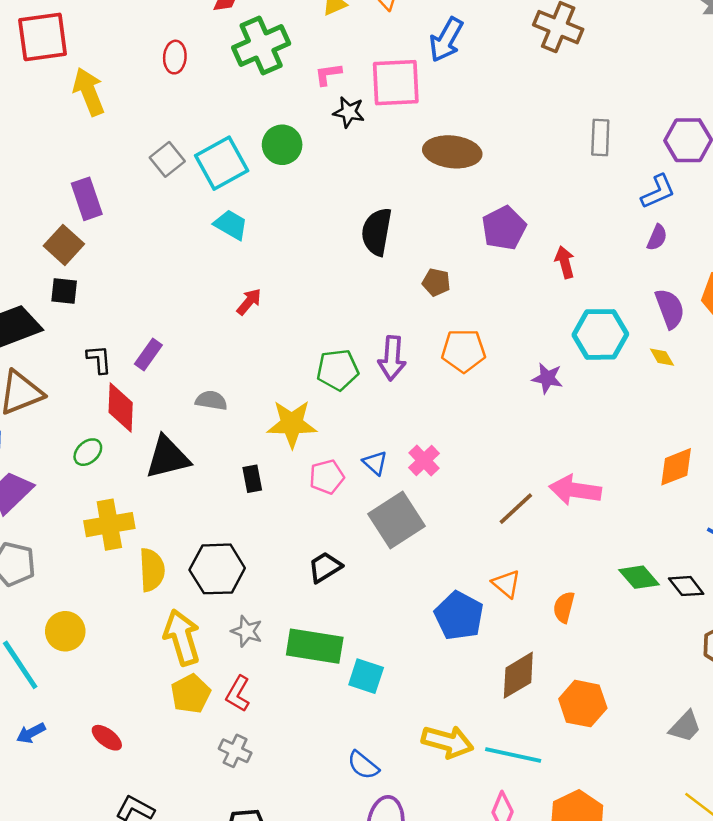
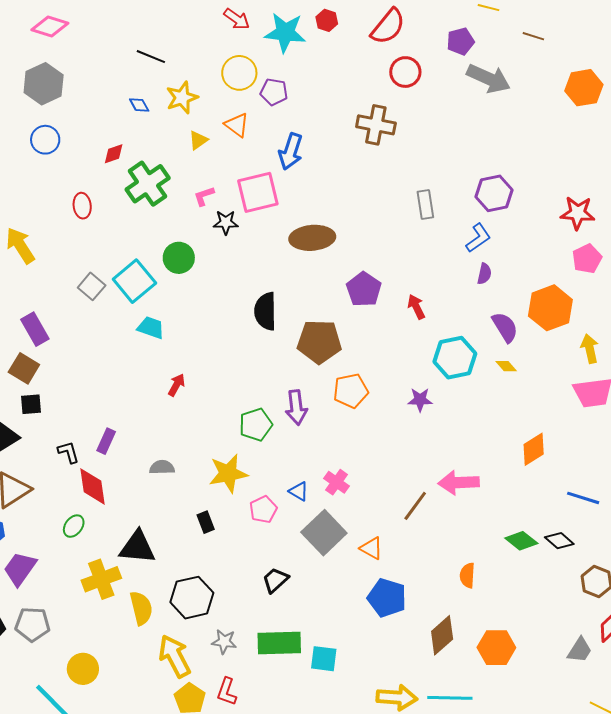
brown pentagon: (436, 282) -> (319, 342), size x2.0
black triangle: (168, 457) -> (137, 547), moved, turned 30
orange triangle: (506, 584) -> (371, 548), moved

